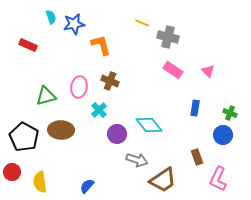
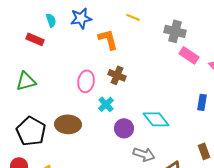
cyan semicircle: (51, 17) -> (51, 20), moved
yellow line: (142, 23) -> (133, 17), moved
pink rectangle: (173, 70) -> (189, 55), moved
green triangle: (46, 96) -> (26, 81), moved

